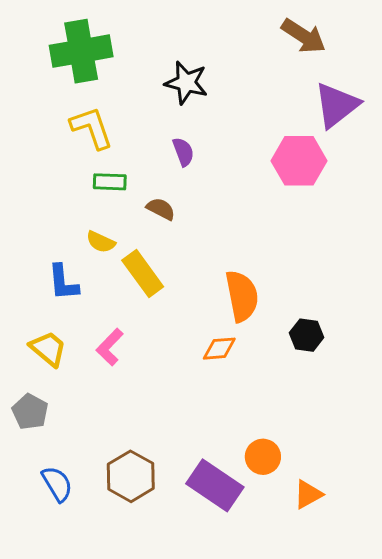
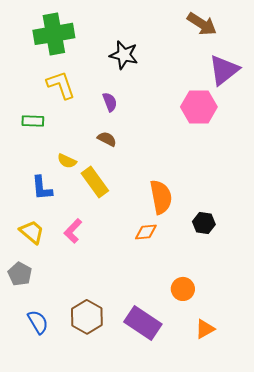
purple semicircle: (183, 152) -> (110, 102), moved
green rectangle: (110, 182) -> (33, 121), moved
orange circle: (263, 457) -> (183, 289), moved

